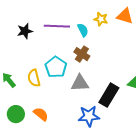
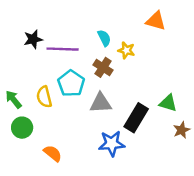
yellow star: (101, 19) -> (126, 50), moved
purple line: (57, 26) -> (63, 49), moved
green circle: (16, 114) -> (22, 128), moved
orange semicircle: (41, 114) -> (53, 153), moved

